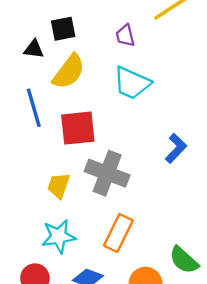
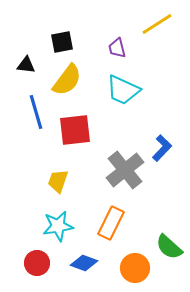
black triangle: (34, 49) -> (26, 65), moved
gray cross: (107, 173) -> (125, 170), moved, turned 30

